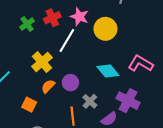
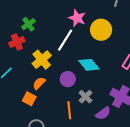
red cross: (52, 18) -> (17, 42), moved
cyan diamond: (108, 71) -> (89, 65), moved
orange semicircle: (48, 86) -> (39, 83), moved

